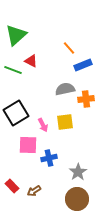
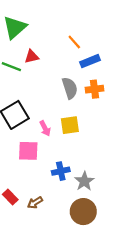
red triangle: (31, 61) -> (32, 57), turned -40
gray semicircle: (65, 89) -> (70, 88), turned 84
orange cross: (86, 99) -> (94, 89), moved
blue cross: (49, 158) -> (61, 171), moved

